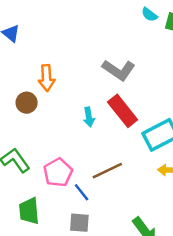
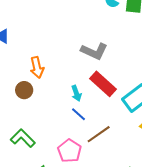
pink pentagon: (58, 172) -> (69, 151), moved
blue line: (82, 192) -> (79, 114), moved

